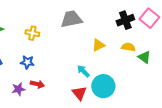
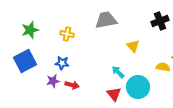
yellow triangle: (98, 45) -> (133, 46), turned -48
yellow semicircle: (128, 47) -> (163, 67), moved
purple star: (18, 89) -> (53, 81), moved

